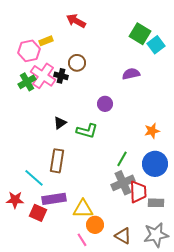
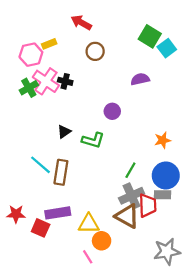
brown circle: (77, 63) -> (95, 51), moved
cyan line: (34, 178) -> (41, 165), moved
gray rectangle: (156, 203) -> (163, 195), moved
brown triangle: (123, 236) -> (127, 216), moved, size x1.4

